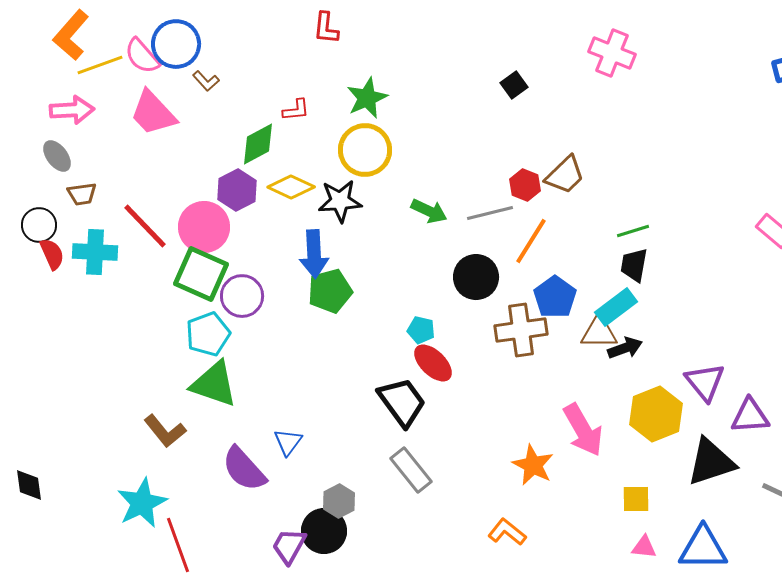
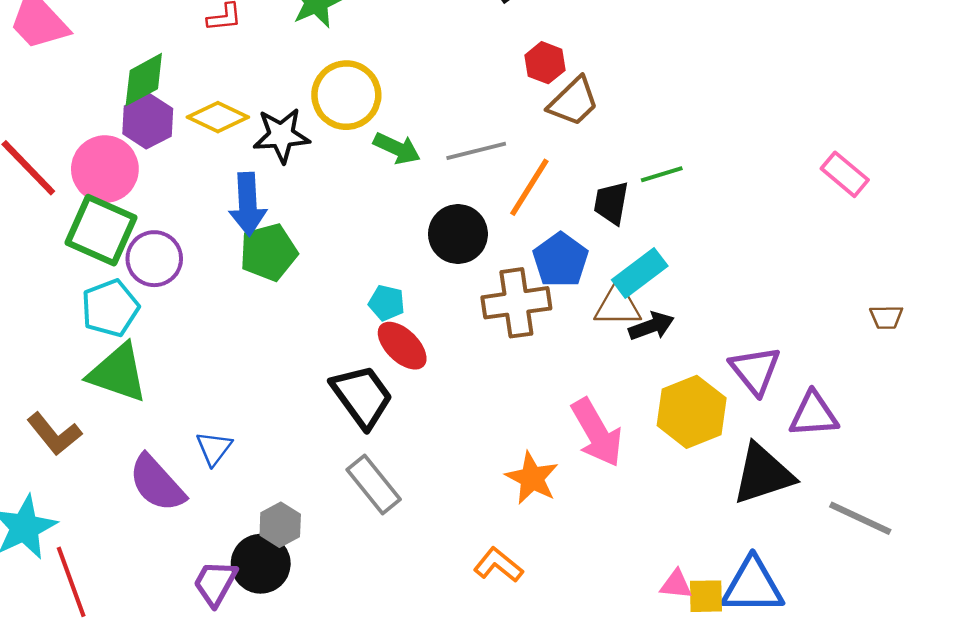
green diamond: (258, 144) -> (144, 80), moved
yellow circle: (365, 150) -> (346, 95), moved
red hexagon: (525, 185) -> (545, 63), moved
black trapezoid: (634, 265) -> (611, 203), moved
yellow square: (636, 499) -> (706, 596), moved

